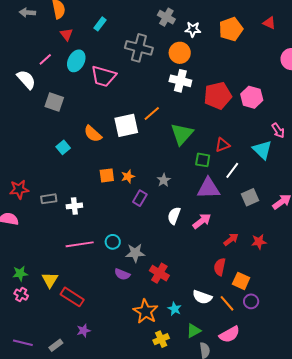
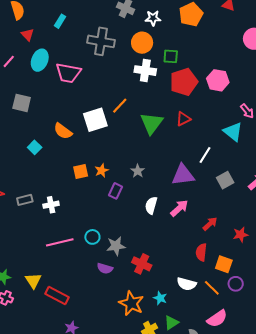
red triangle: (222, 145) -> (183, 119), moved
green square: (203, 160) -> (171, 56), moved
red star: (259, 242) -> (241, 235), moved
green triangle: (194, 331) -> (171, 323), moved

